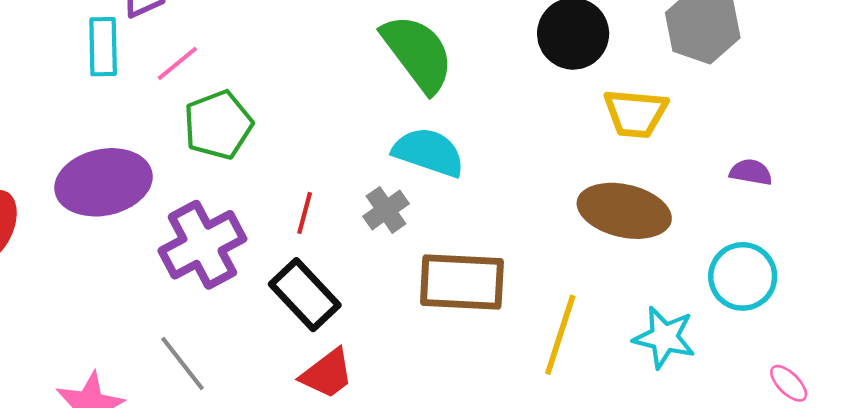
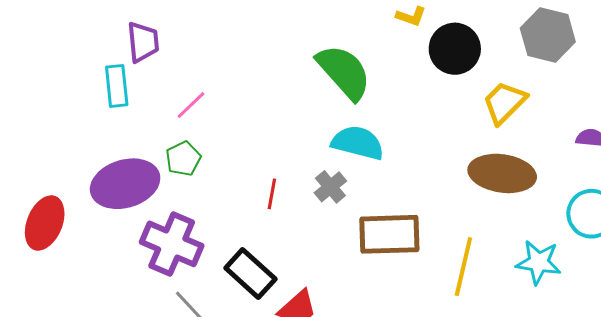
pink line: (177, 63) -> (191, 105), moved
yellow trapezoid: (636, 113) -> (505, 102), turned 135
green pentagon: (218, 125) -> (183, 159), moved, size x0.7
purple cross: (202, 245) -> (172, 244), moved, turned -34
black rectangle: (305, 295) -> (250, 274), moved

